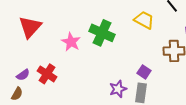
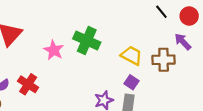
yellow trapezoid: (144, 20) -> (132, 55), moved

